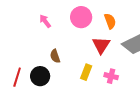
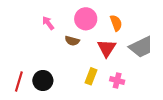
brown semicircle: (55, 56) -> (72, 41), moved, turned -56

